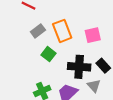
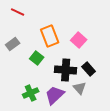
gray rectangle: (38, 31) -> (13, 44), moved
pink square: (93, 35) -> (79, 40), turned -35

